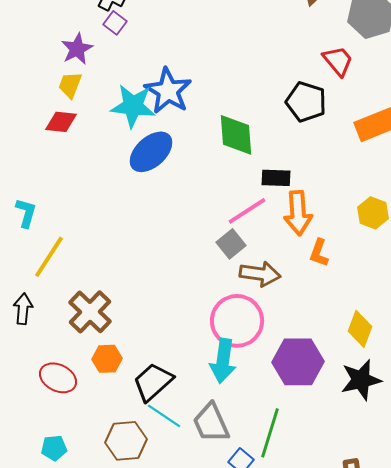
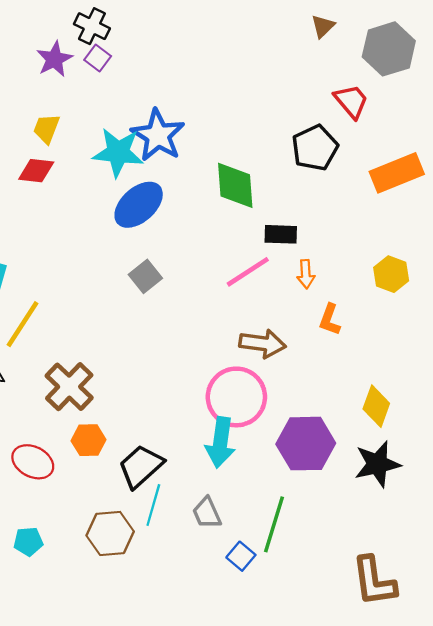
purple star: (77, 49) -> (54, 59), moved
black pentagon: (306, 102) -> (315, 148), turned 30
orange arrow: (298, 213) -> (306, 274), size x0.6
gray square: (231, 244) -> (145, 276), moved
cyan line: (164, 416) -> (153, 505), turned 72
gray trapezoid: (211, 423) -> (207, 513), size x0.7

